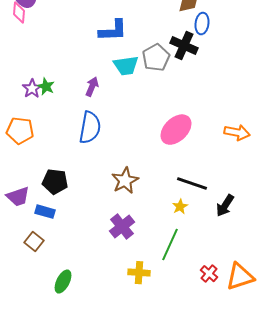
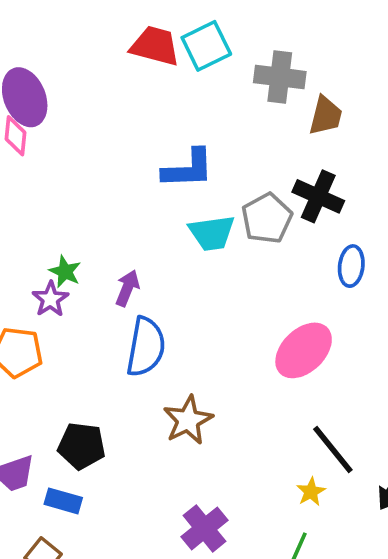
blue ellipse: (202, 24) -> (351, 266), moved
purple arrow: (92, 87) -> (127, 288), moved
purple star: (32, 89) -> (50, 299), moved
brown star: (125, 181) -> (188, 420), moved
black line: (192, 184) -> (333, 450), turned 32

